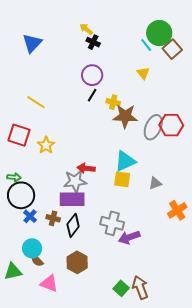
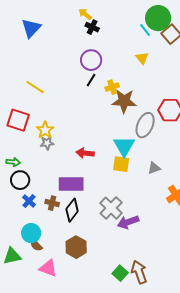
yellow cross: (113, 102) -> (112, 87), turned -32
gray ellipse: (153, 127) -> (145, 125), moved
cyan triangle: (125, 161) -> (124, 146), turned -35
gray star: (75, 181) -> (47, 143), moved, size x0.6
black circle: (21, 195) -> (20, 180), size x0.7
gray cross: (112, 223) -> (111, 208), turned 30

